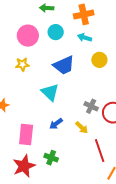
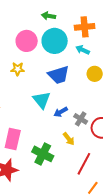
cyan circle: (56, 32) -> (55, 41), size x1.6
blue arrow: (56, 124) -> (61, 112), moved
red line: (100, 151) -> (84, 164), turned 40
green cross: (51, 158) -> (43, 154), moved, size x1.5

